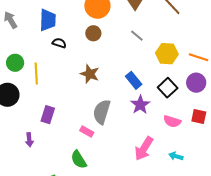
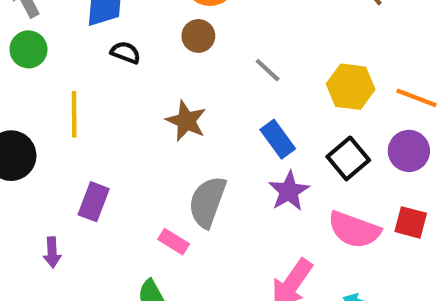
gray line: (137, 36) -> (268, 70), moved
green circle: (15, 63) -> (28, 49), moved
pink semicircle: (172, 121) -> (354, 230), size x1.4

